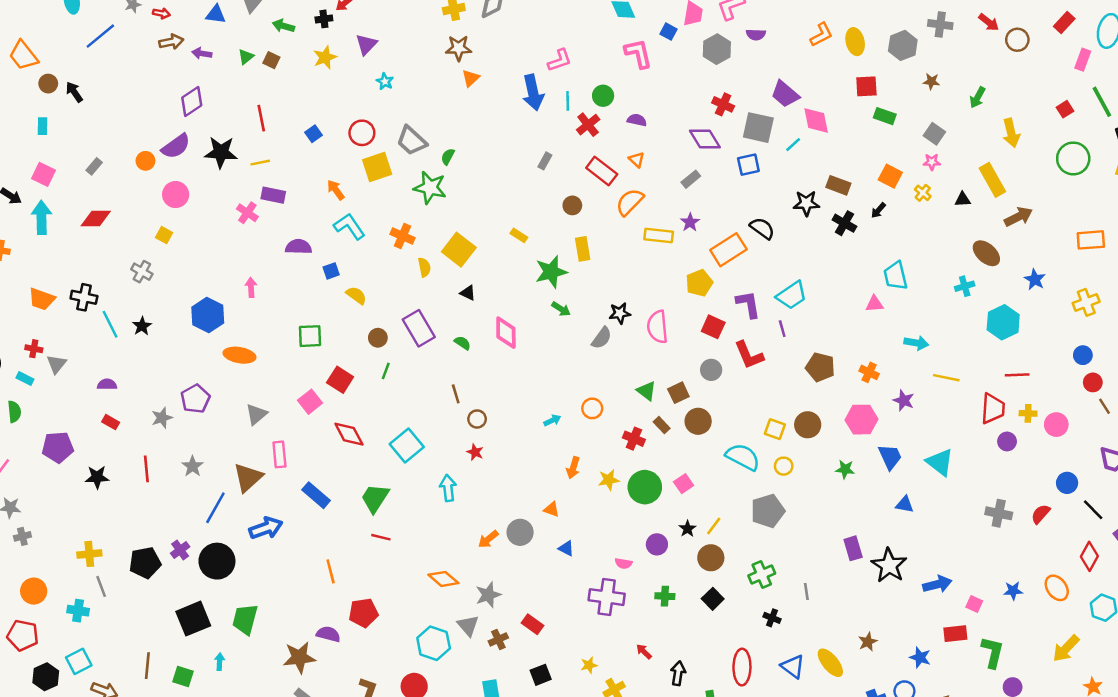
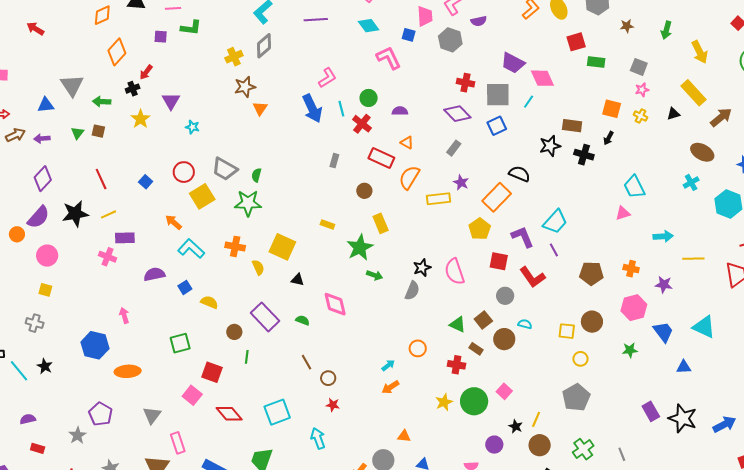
cyan square: (407, 445) -> (277, 412), turned 32
cyan semicircle: (743, 457) -> (525, 324), moved, size x0.5
orange arrow: (573, 468) -> (390, 387), moved, turned 54

